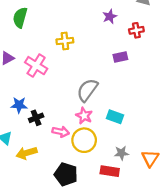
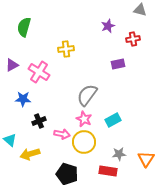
blue star: (19, 105) -> (23, 99), moved
cyan rectangle: (115, 117) -> (113, 120), turned -49

